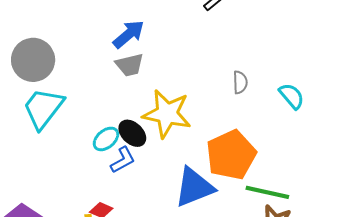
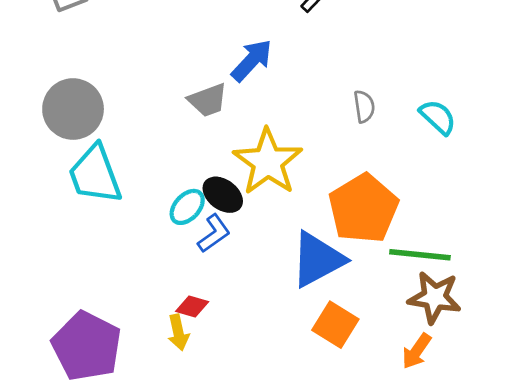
blue arrow: (129, 34) -> (252, 60), moved
cyan trapezoid: (43, 108) -> (95, 174), turned -51
yellow star: (167, 114) -> (268, 162), turned 30

